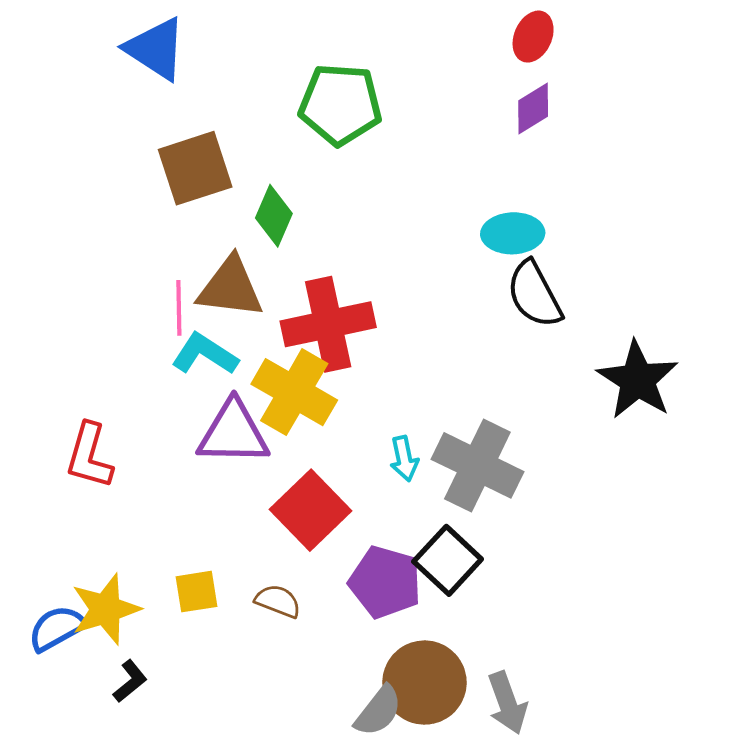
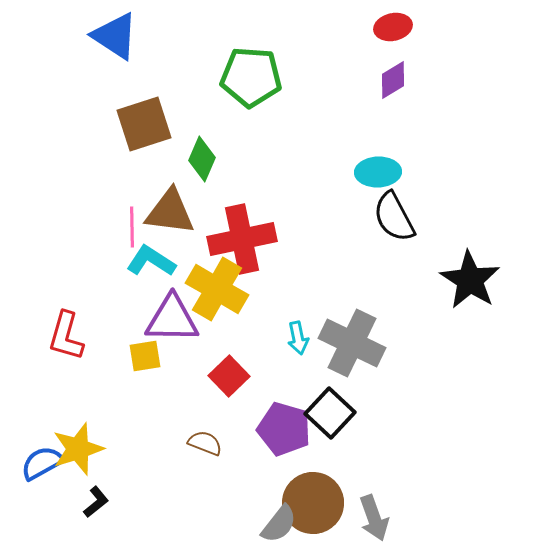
red ellipse: (533, 37) -> (393, 27), turned 54
red square: (311, 510) -> (229, 376), size x0.7
yellow square: (197, 592) -> (145, 356), moved

